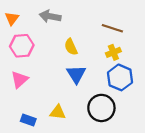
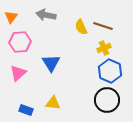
yellow semicircle: (71, 47) -> (81, 27), moved
blue triangle: (76, 74) -> (51, 63), moved
black circle: (101, 108) -> (107, 100), moved

